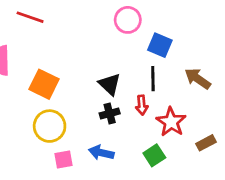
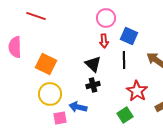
red arrow: (142, 105) -> (104, 41), moved
blue arrow: (101, 153) -> (78, 107), moved

